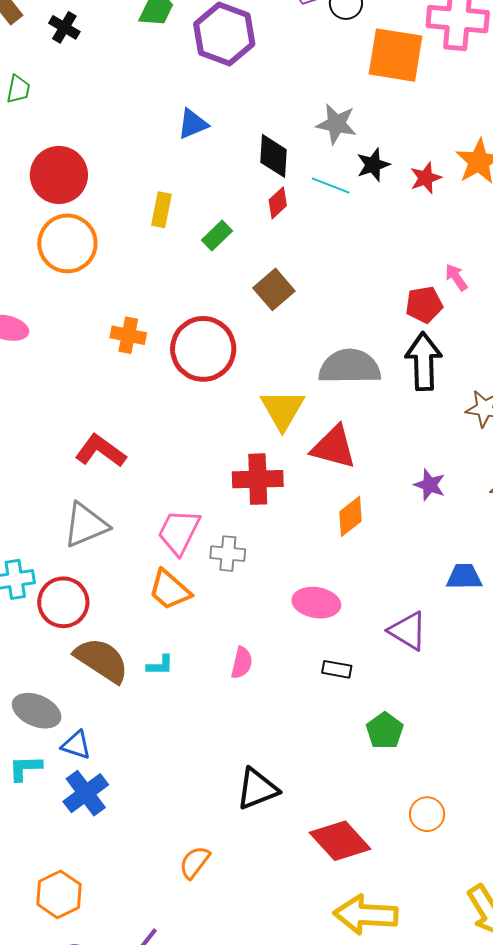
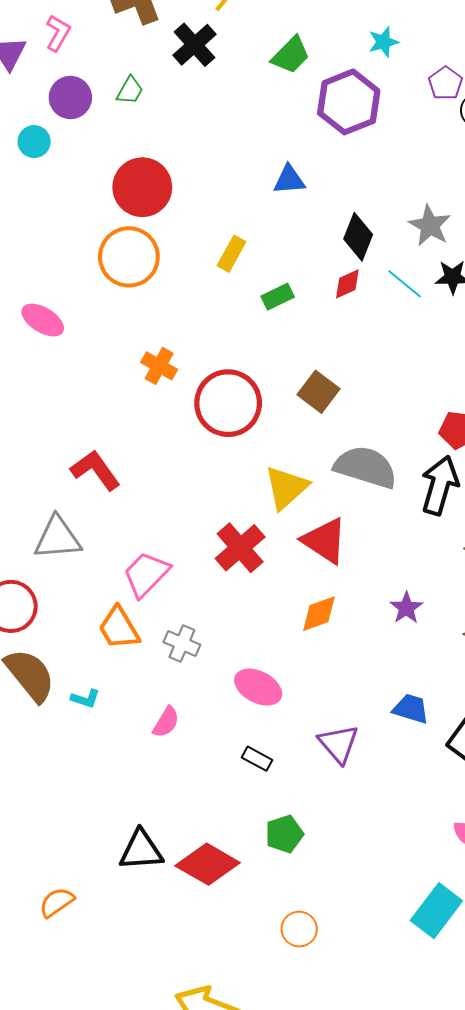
black cross: (64, 27) -> (195, 45), size x1.4
brown square: (274, 289) -> (318, 392), moved, turned -30
red cross: (258, 479) -> (240, 548), turned 33
gray cross: (228, 554) -> (182, 643), moved
red diamond: (340, 841) -> (208, 864), moved, turned -36

